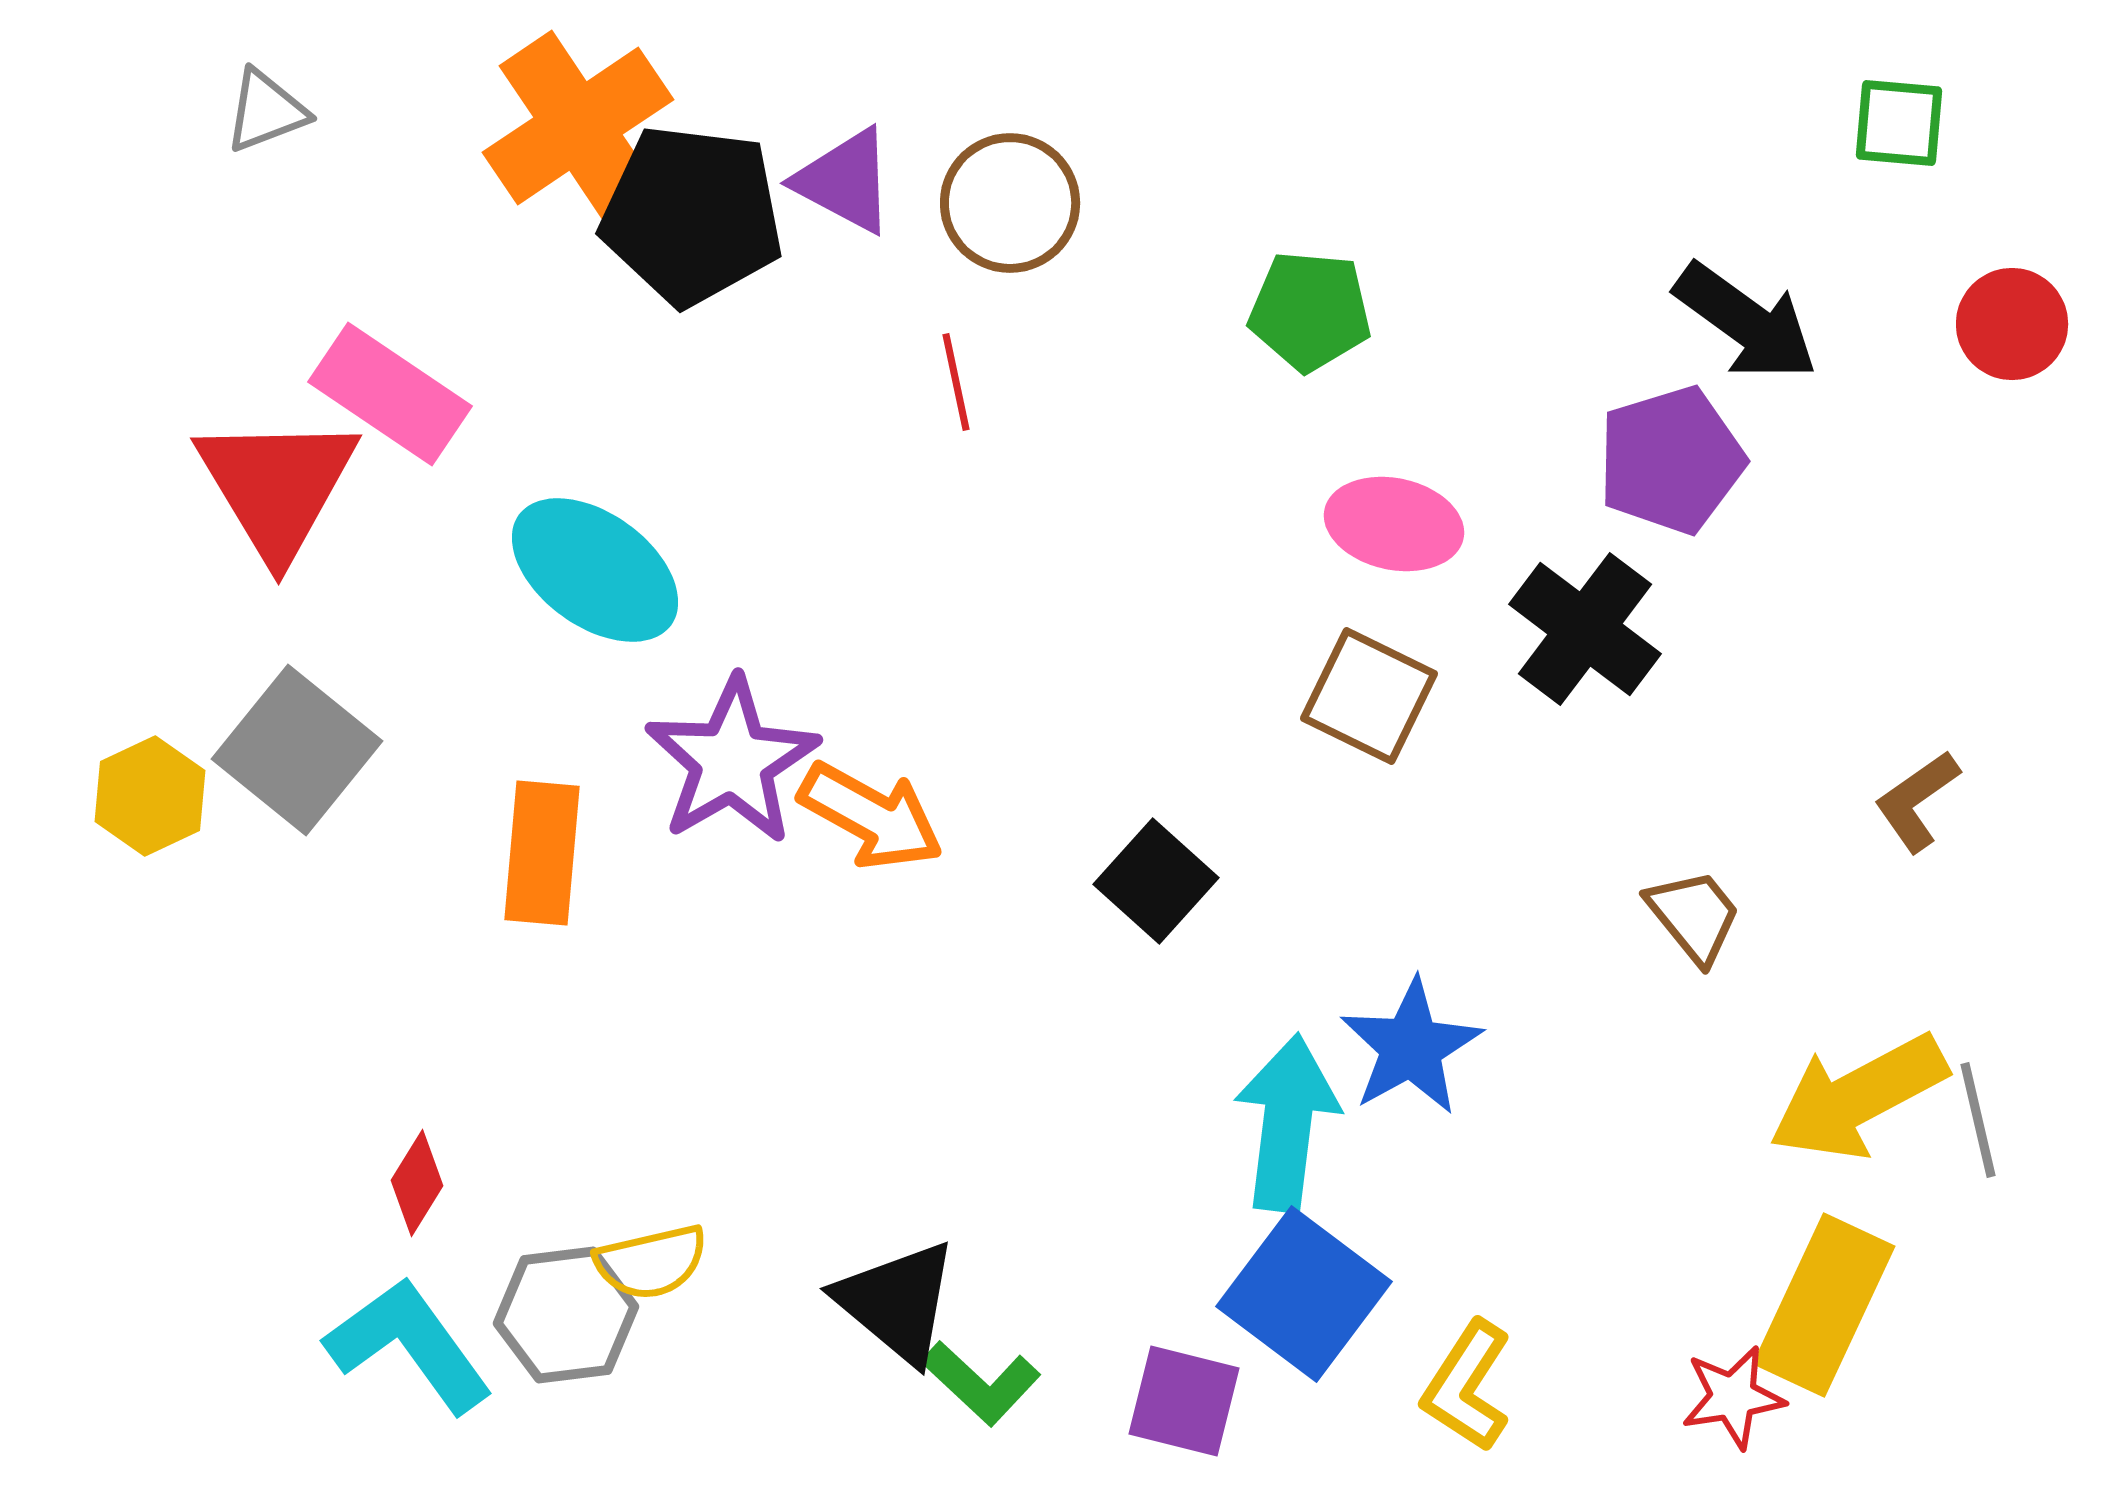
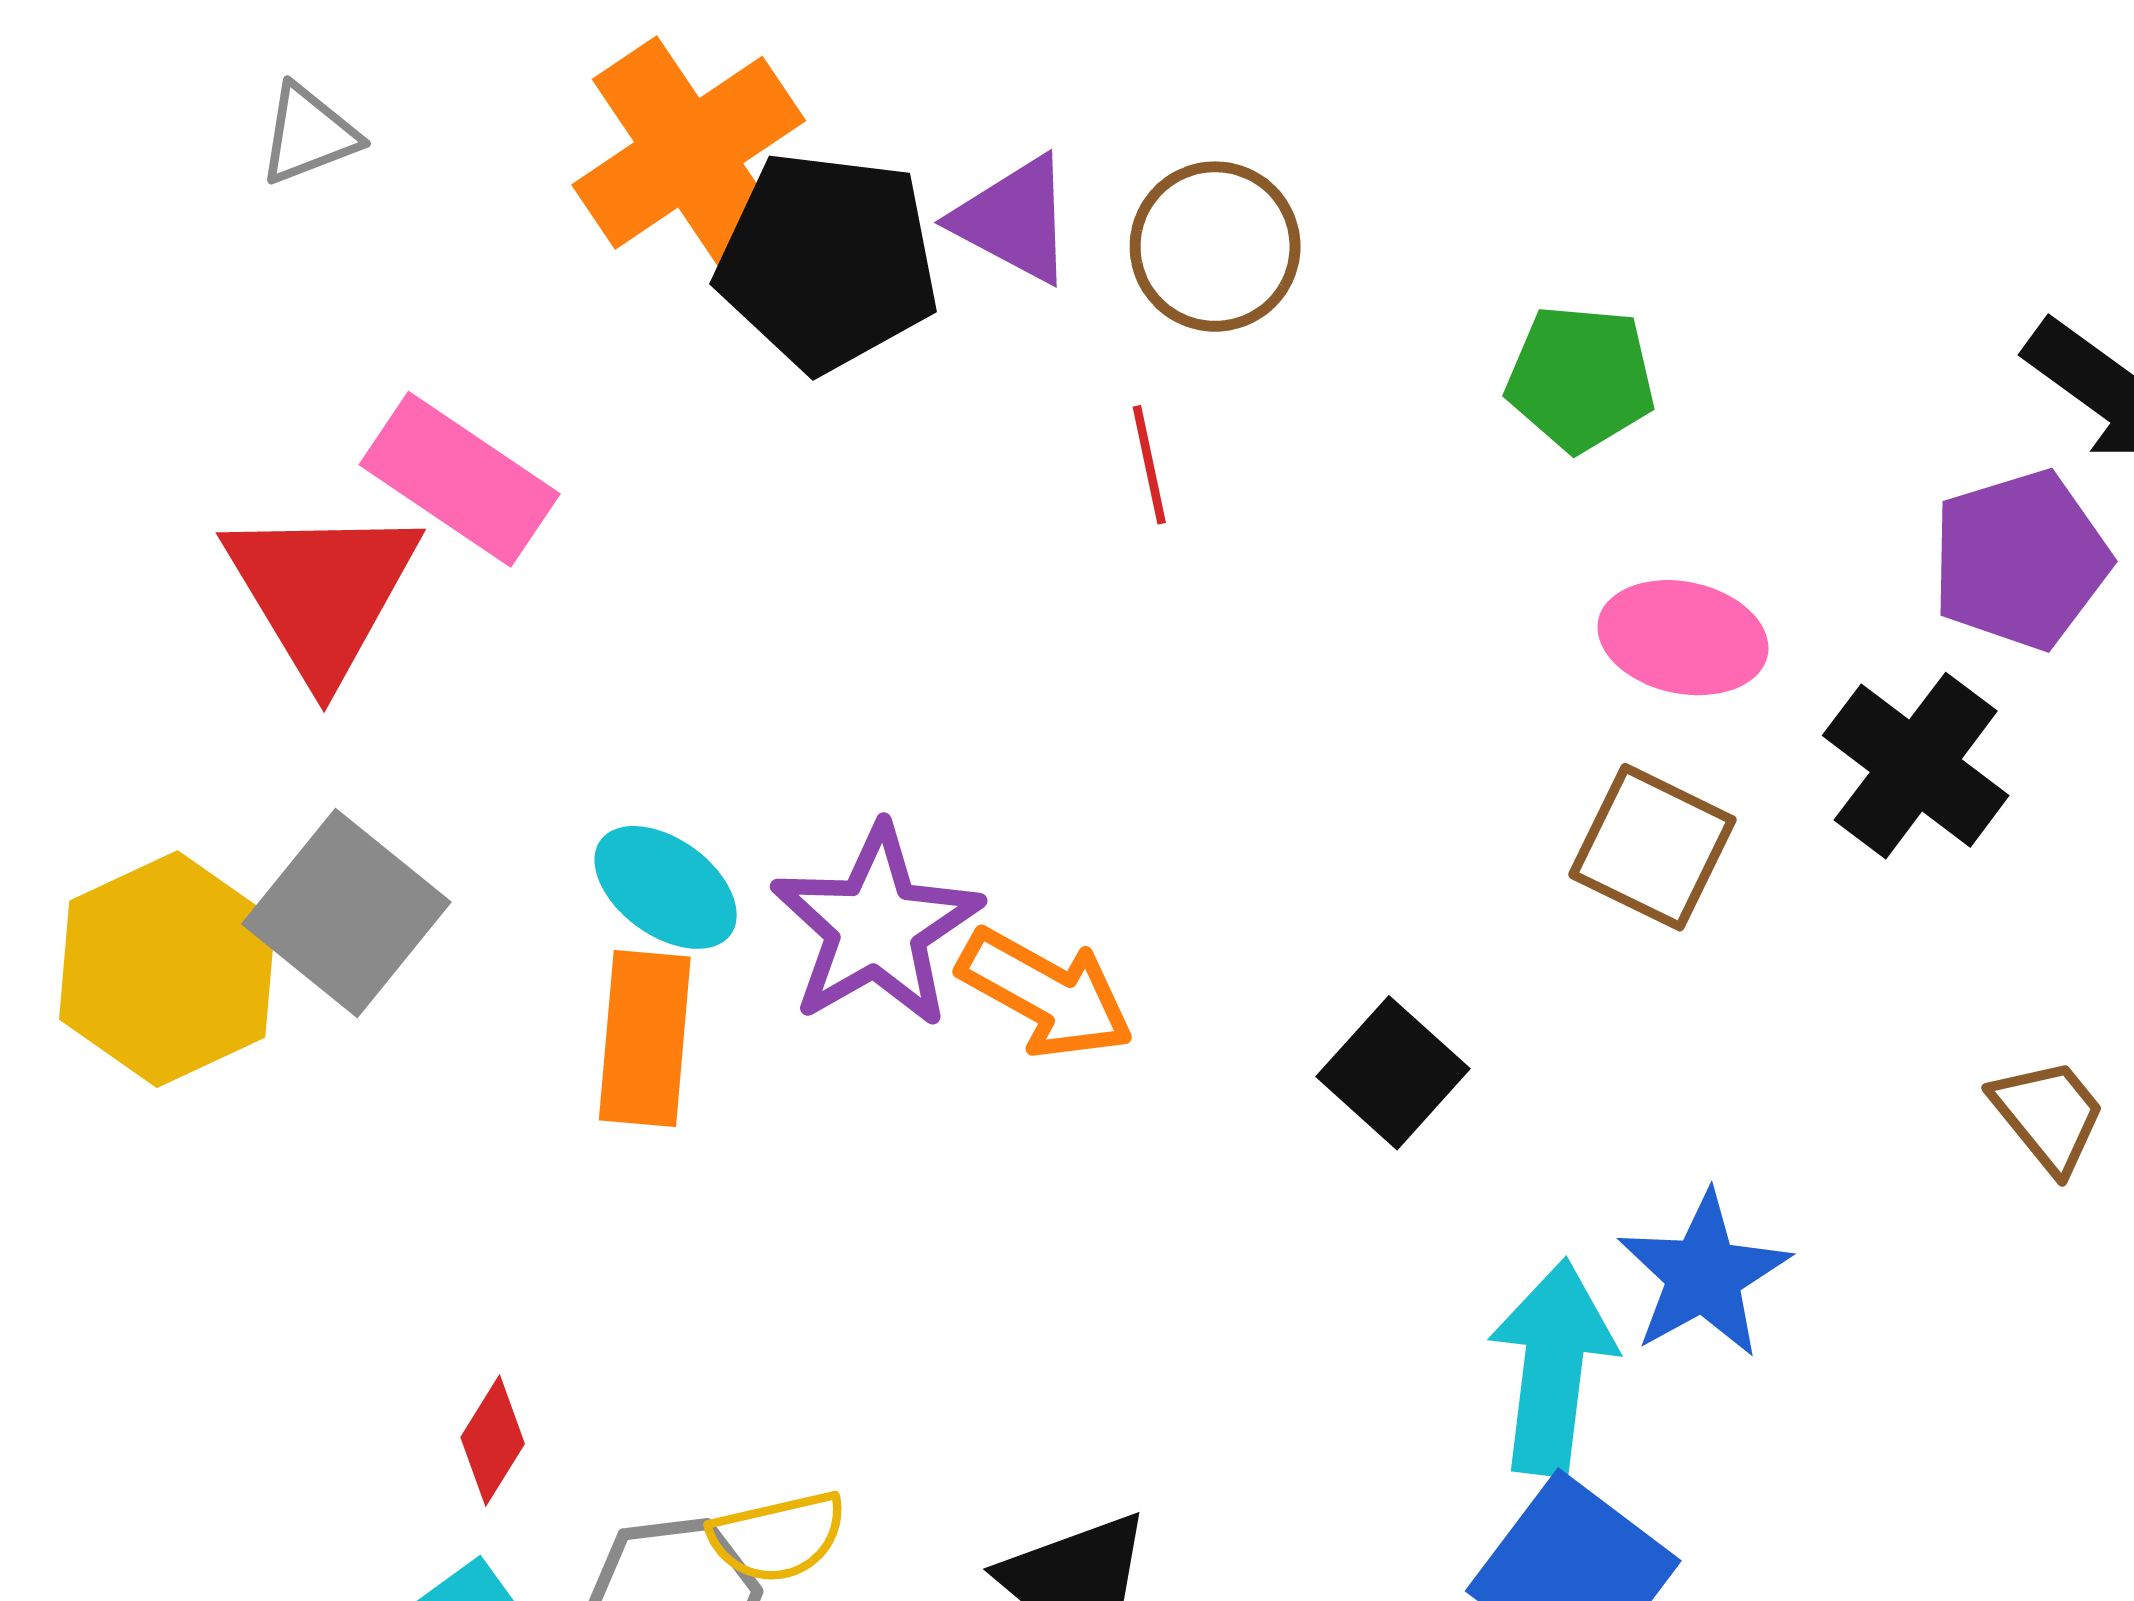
cyan ellipse: (595, 570) -> (666, 887), moved, size x0.7
yellow hexagon: (150, 796) -> (167, 969), size x1.6

